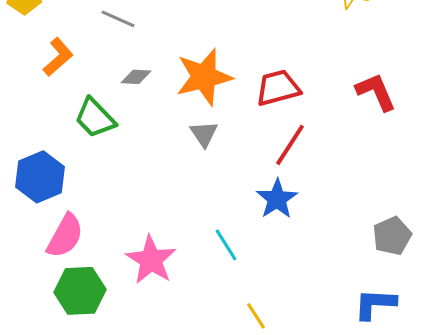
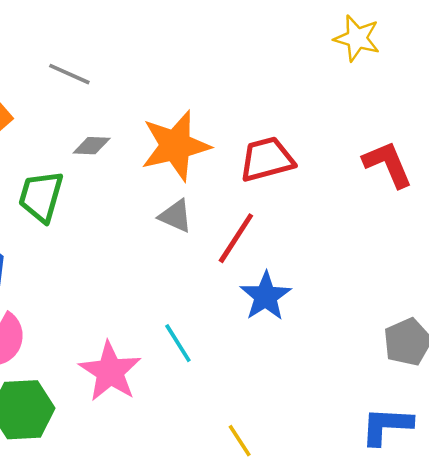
green trapezoid: (95, 118) -> (41, 196), turned 60
gray triangle: (204, 134) -> (175, 216), turned -32
red line: (290, 145) -> (236, 238), moved
cyan line: (226, 245) -> (178, 343), moved

